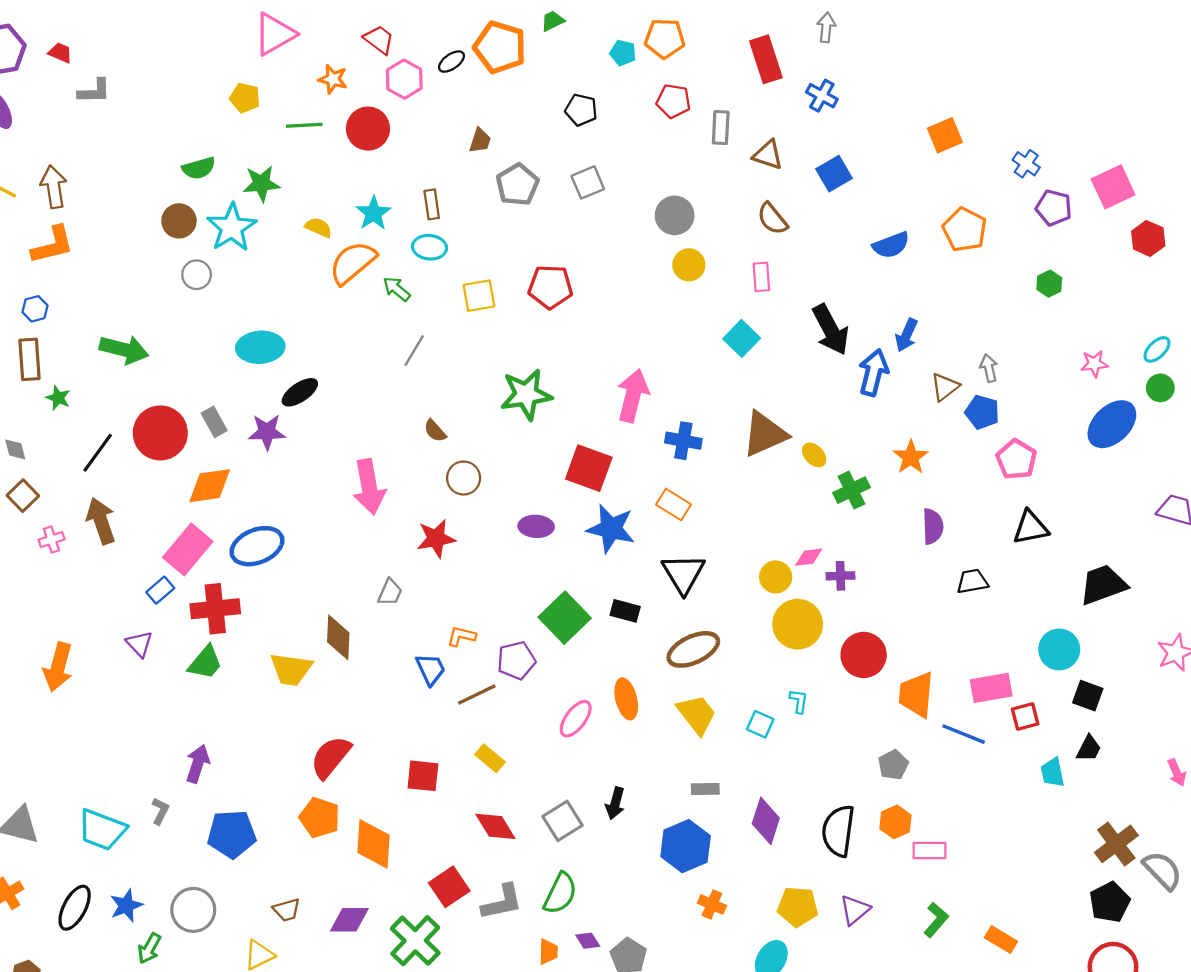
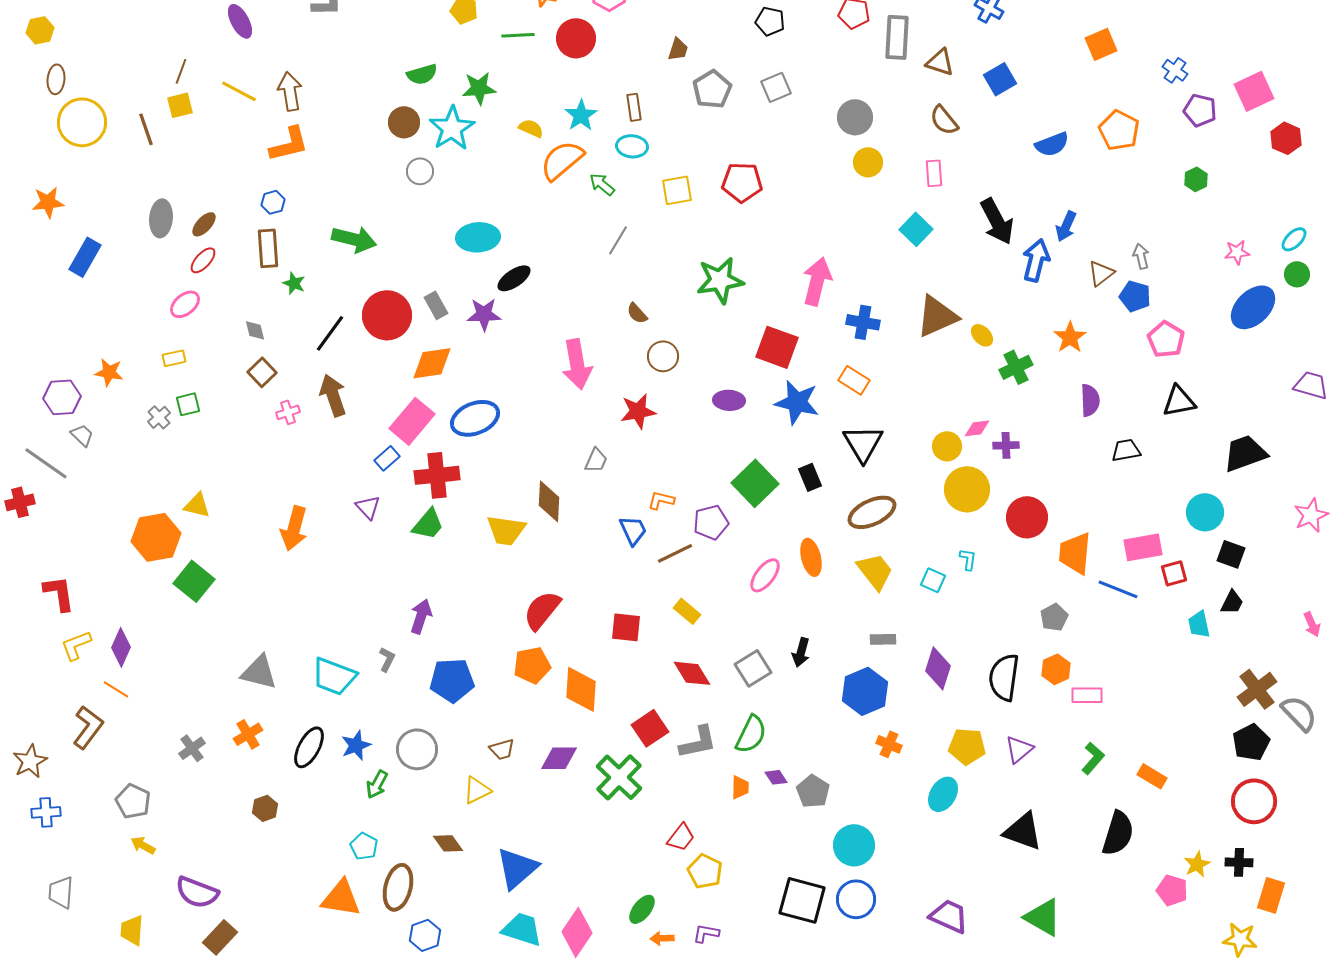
gray rectangle: (721, 127) -> (897, 37), size x1.4
black rectangle: (625, 611) -> (810, 477), turned 52
orange pentagon: (320, 818) -> (532, 665), turned -30

